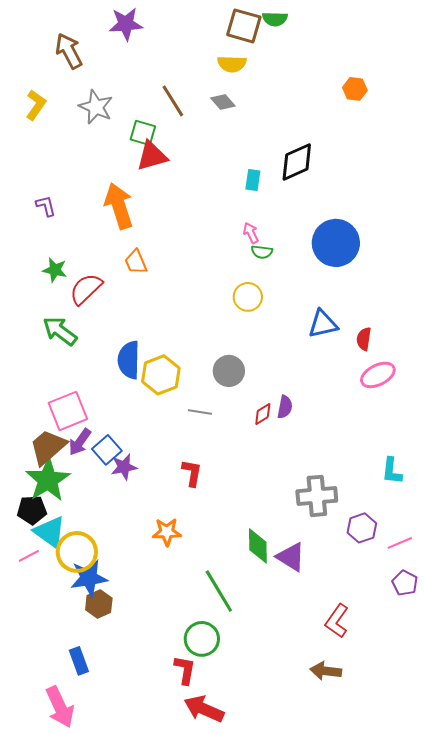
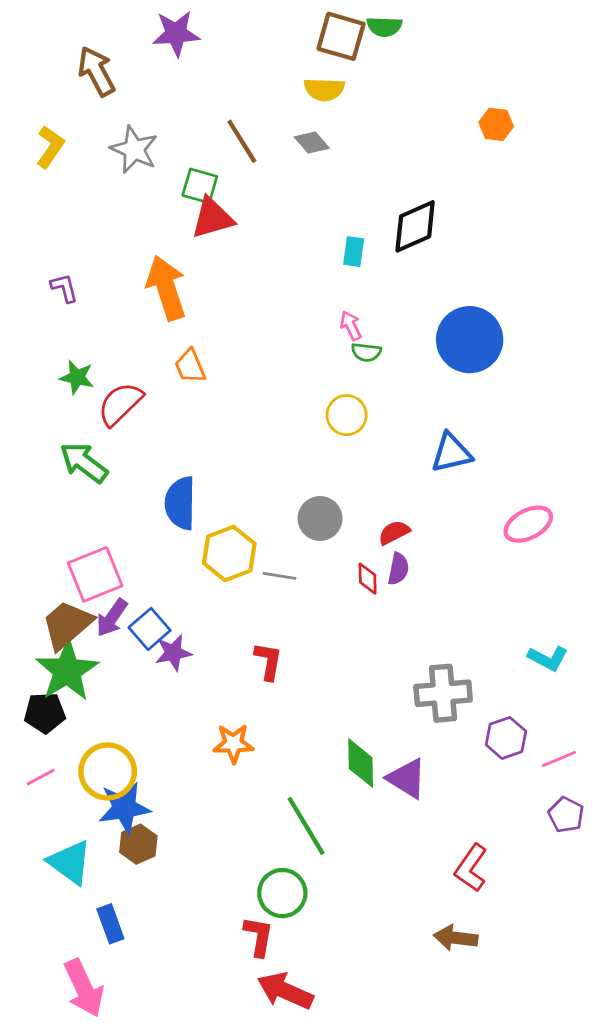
red semicircle: (364, 339) -> (394, 532), moved, turned 55
yellow hexagon: (161, 375) -> (229, 553), moved
red diamond: (263, 414) -> (368, 579), turned -60
cyan L-shape: (392, 471) -> (548, 658), turned -68
cyan triangle: (50, 532) -> (70, 862), moved

